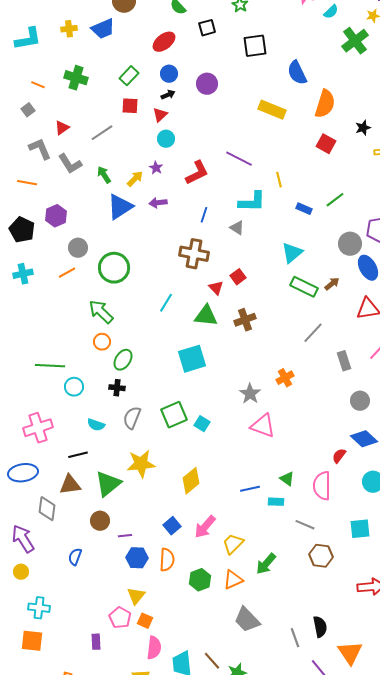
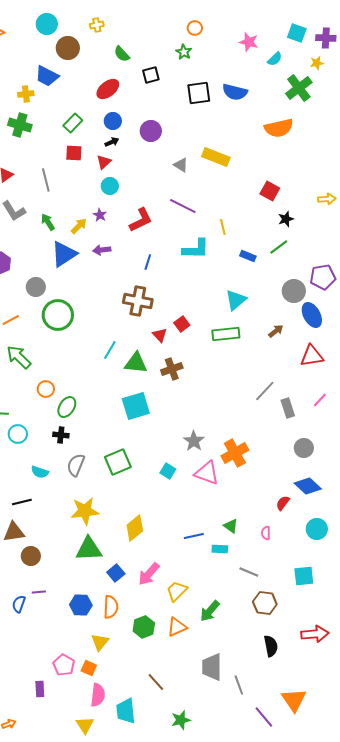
yellow cross: (69, 29) -> (26, 94), moved
blue trapezoid: (103, 29) -> (47, 76), turned 50
blue semicircle: (297, 73) -> (235, 92), moved, turned -50
orange semicircle: (325, 104) -> (279, 128), moved, turned 60
black star: (363, 128) -> (286, 219), moved
gray line: (102, 133) -> (46, 180), turned -70
gray triangle: (237, 228) -> (181, 165), moved
gray circle: (78, 248) -> (36, 287), moved
green rectangle: (304, 287) -> (226, 334), moved, turned -32
green arrow: (101, 312) -> (19, 357), moved
green triangle: (206, 316) -> (136, 363), moved
brown cross: (245, 320) -> (172, 369), moved
gray line: (313, 333) -> (265, 391), moved
orange cross: (285, 378) -> (235, 453), moved, size x1.5
cyan square: (202, 424) -> (168, 471), moved
green triangle: (108, 484) -> (89, 549), moved, turned 36
pink semicircle: (322, 486) -> (266, 533), size x0.5
brown circle: (100, 521) -> (31, 556), moved
purple line: (125, 536) -> (39, 592), moved
yellow triangle: (136, 596) -> (100, 642), moved
gray trapezoid: (247, 620) -> (212, 667), moved, turned 44
black semicircle: (320, 627) -> (271, 646), moved
brown line: (212, 661) -> (156, 682), moved

